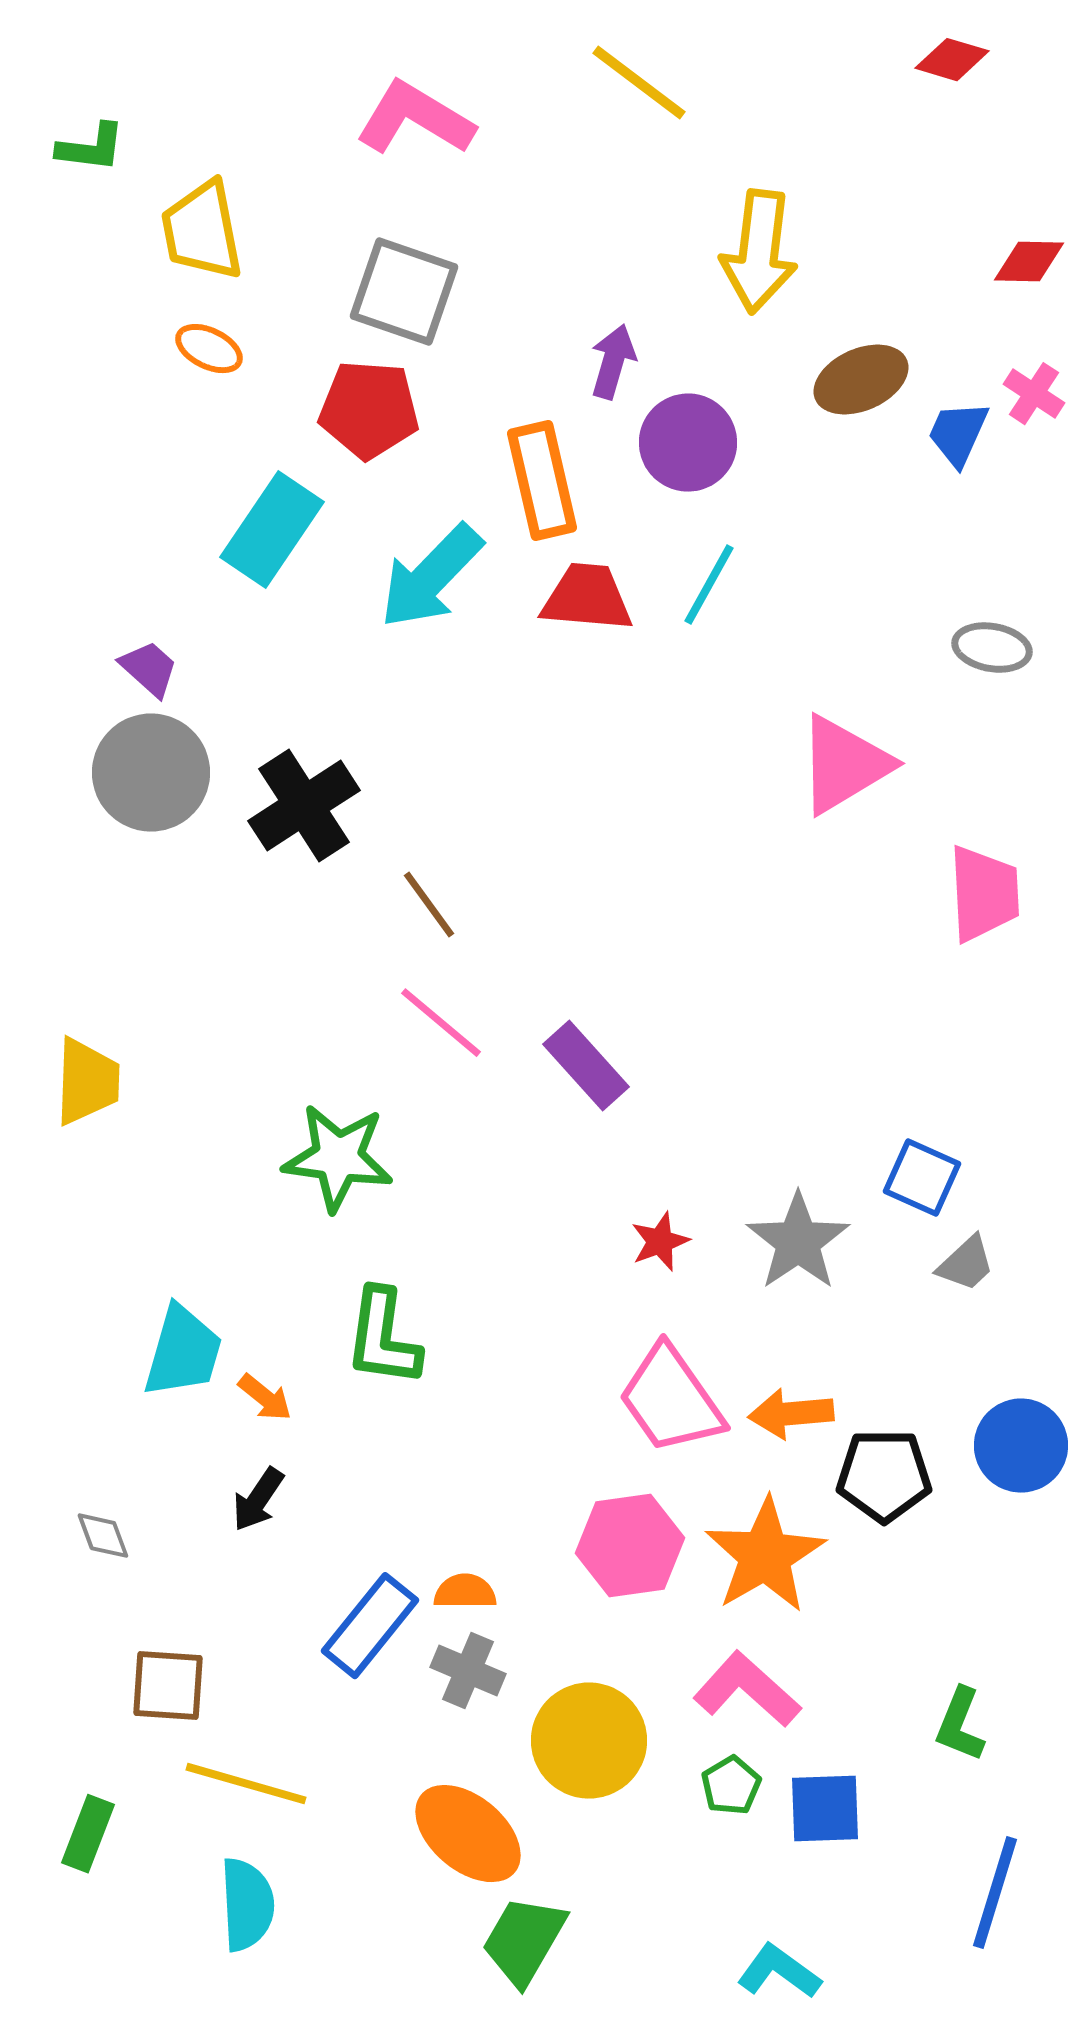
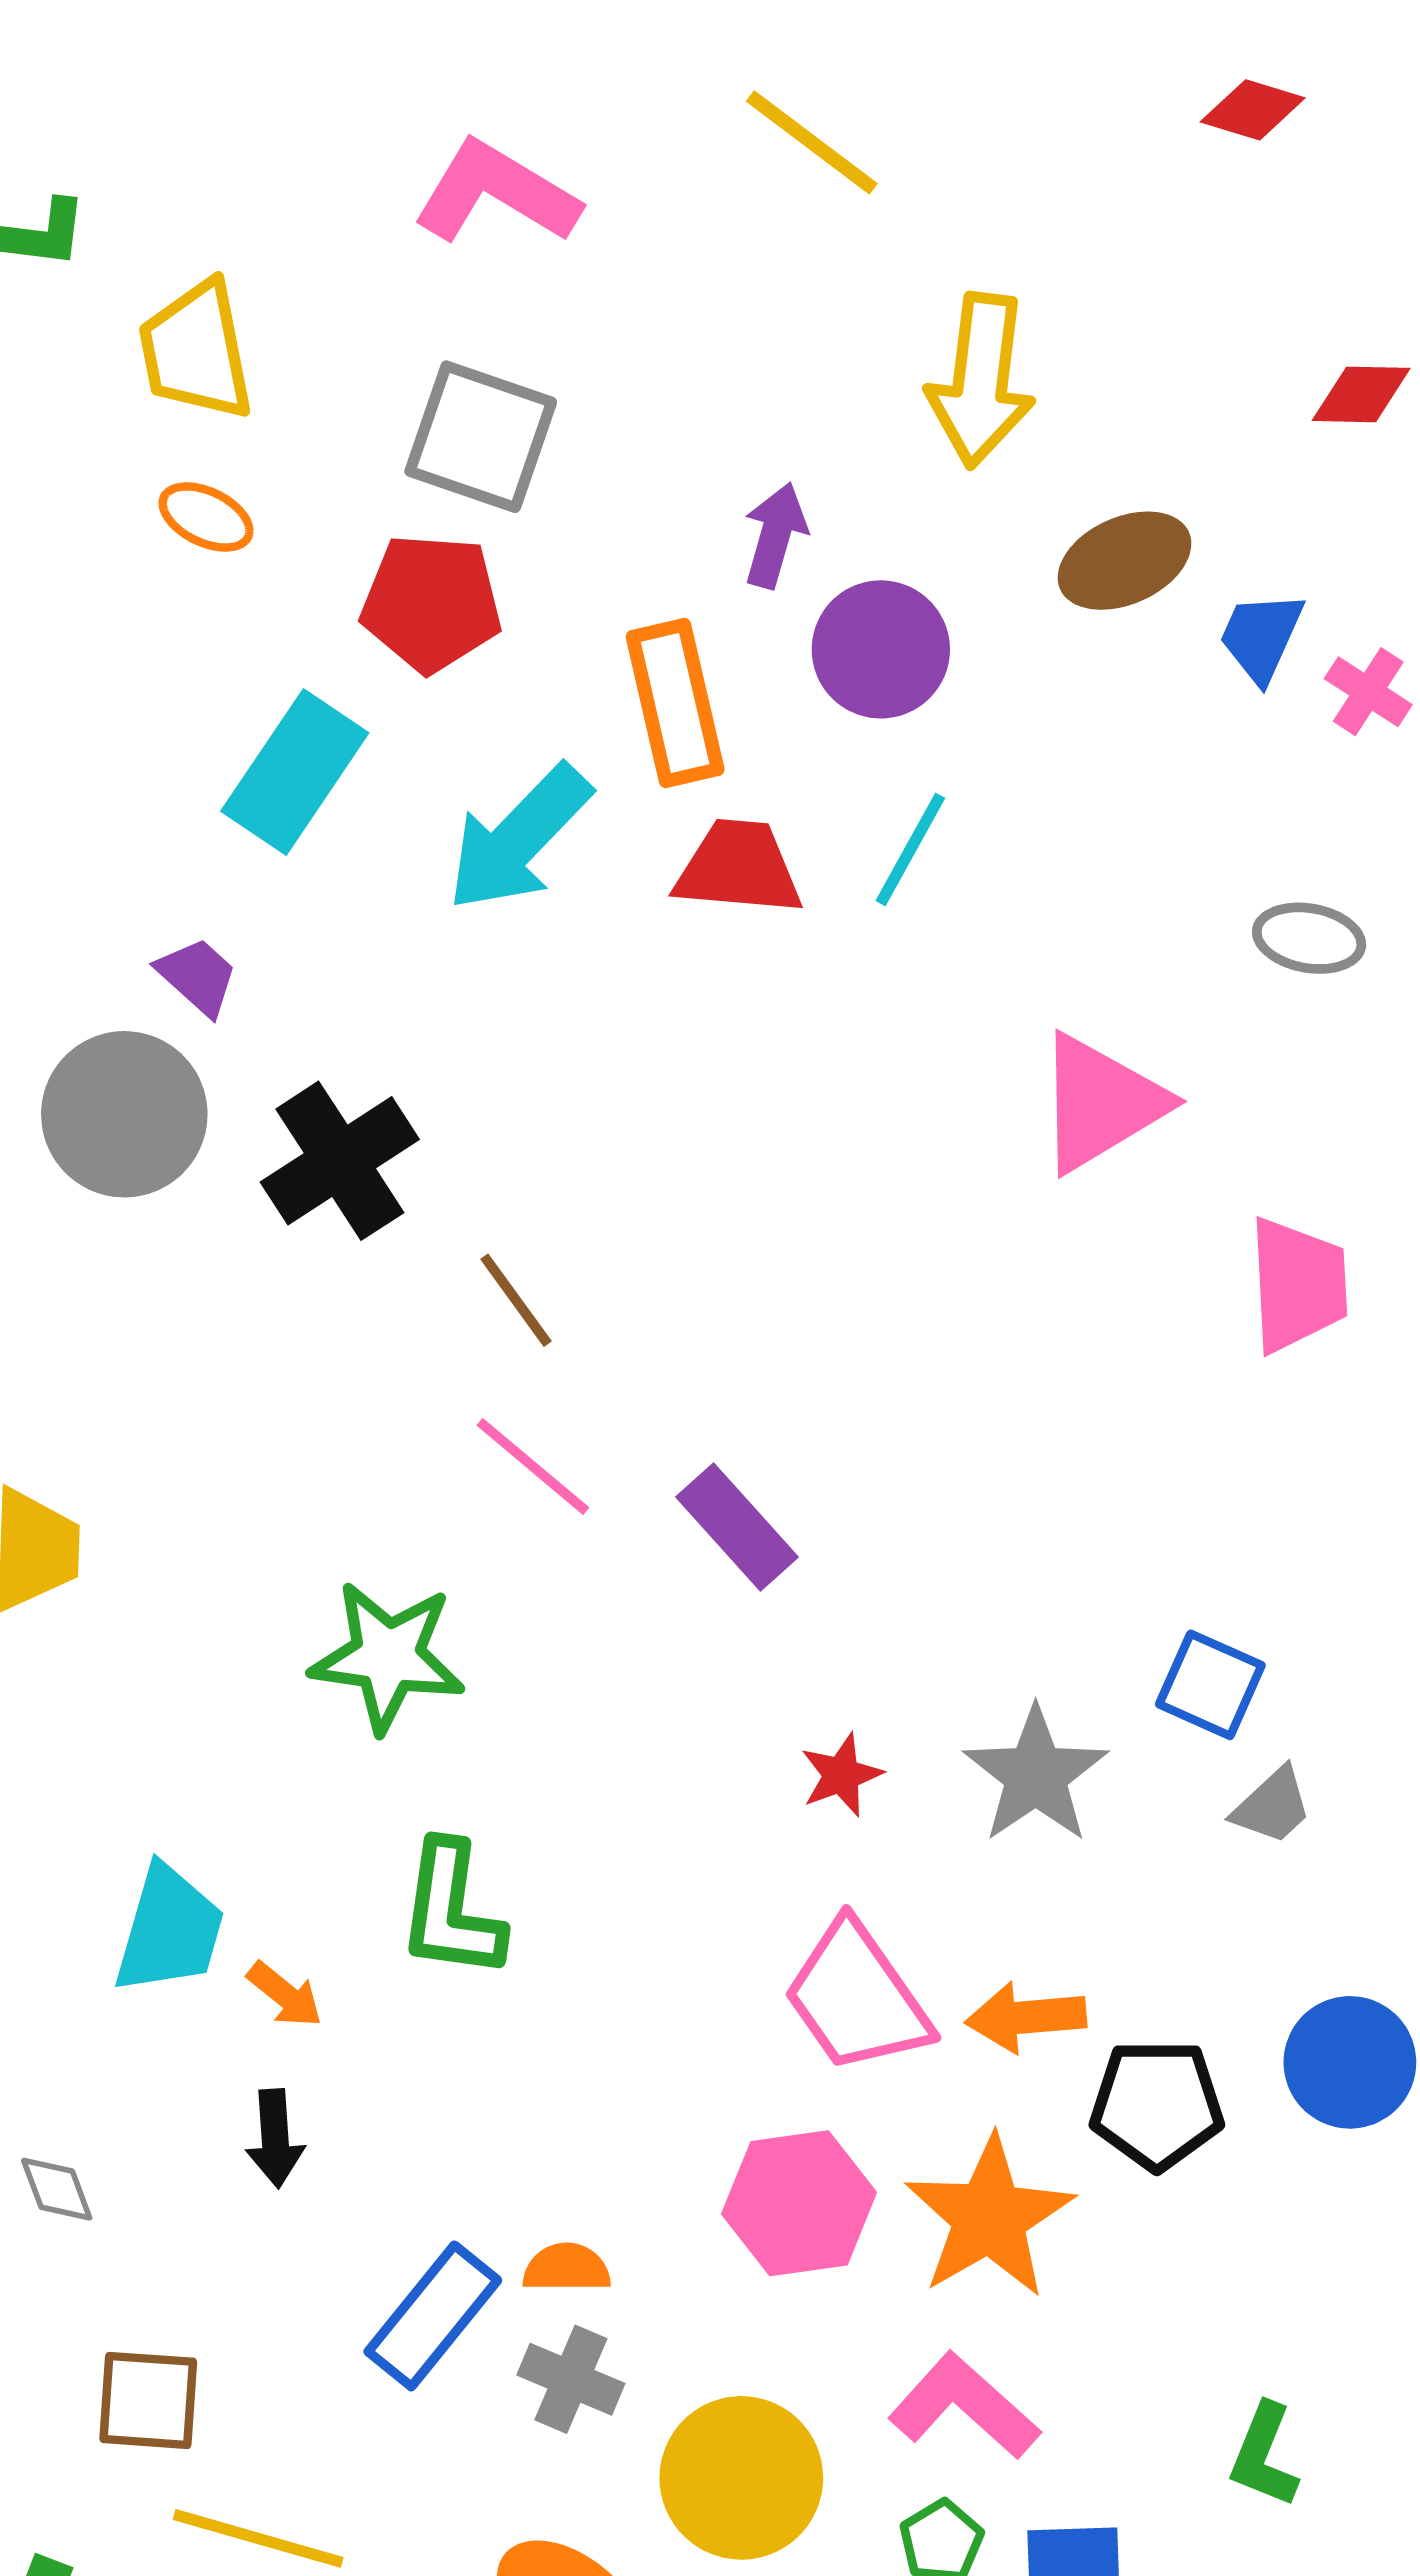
pink cross: (1034, 394) -> (1368, 692), moved
purple trapezoid: (149, 669) -> (198, 976), moved
black arrow: (258, 1500) -> (275, 2138), turned -38

